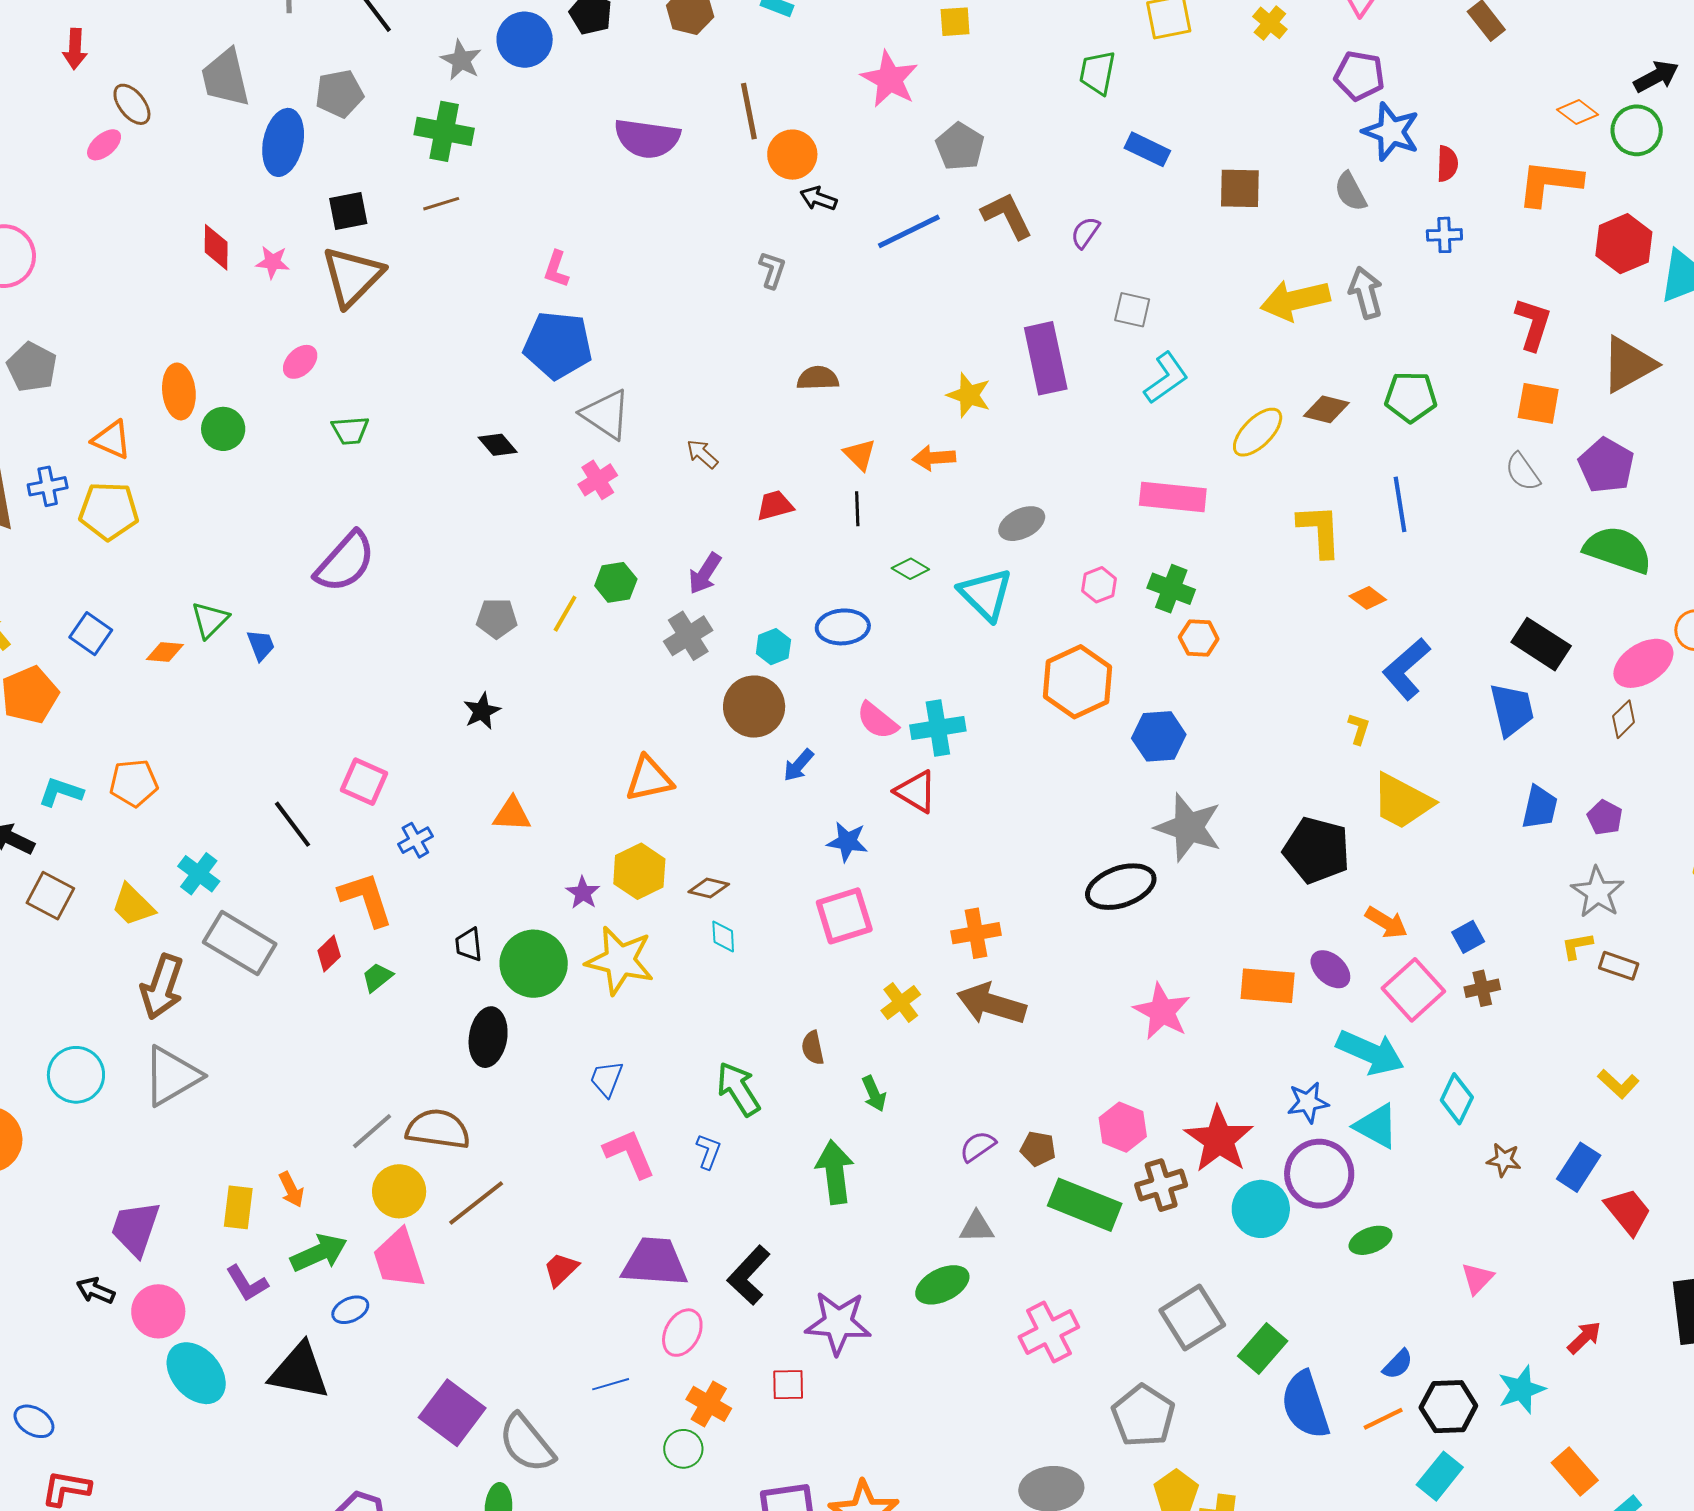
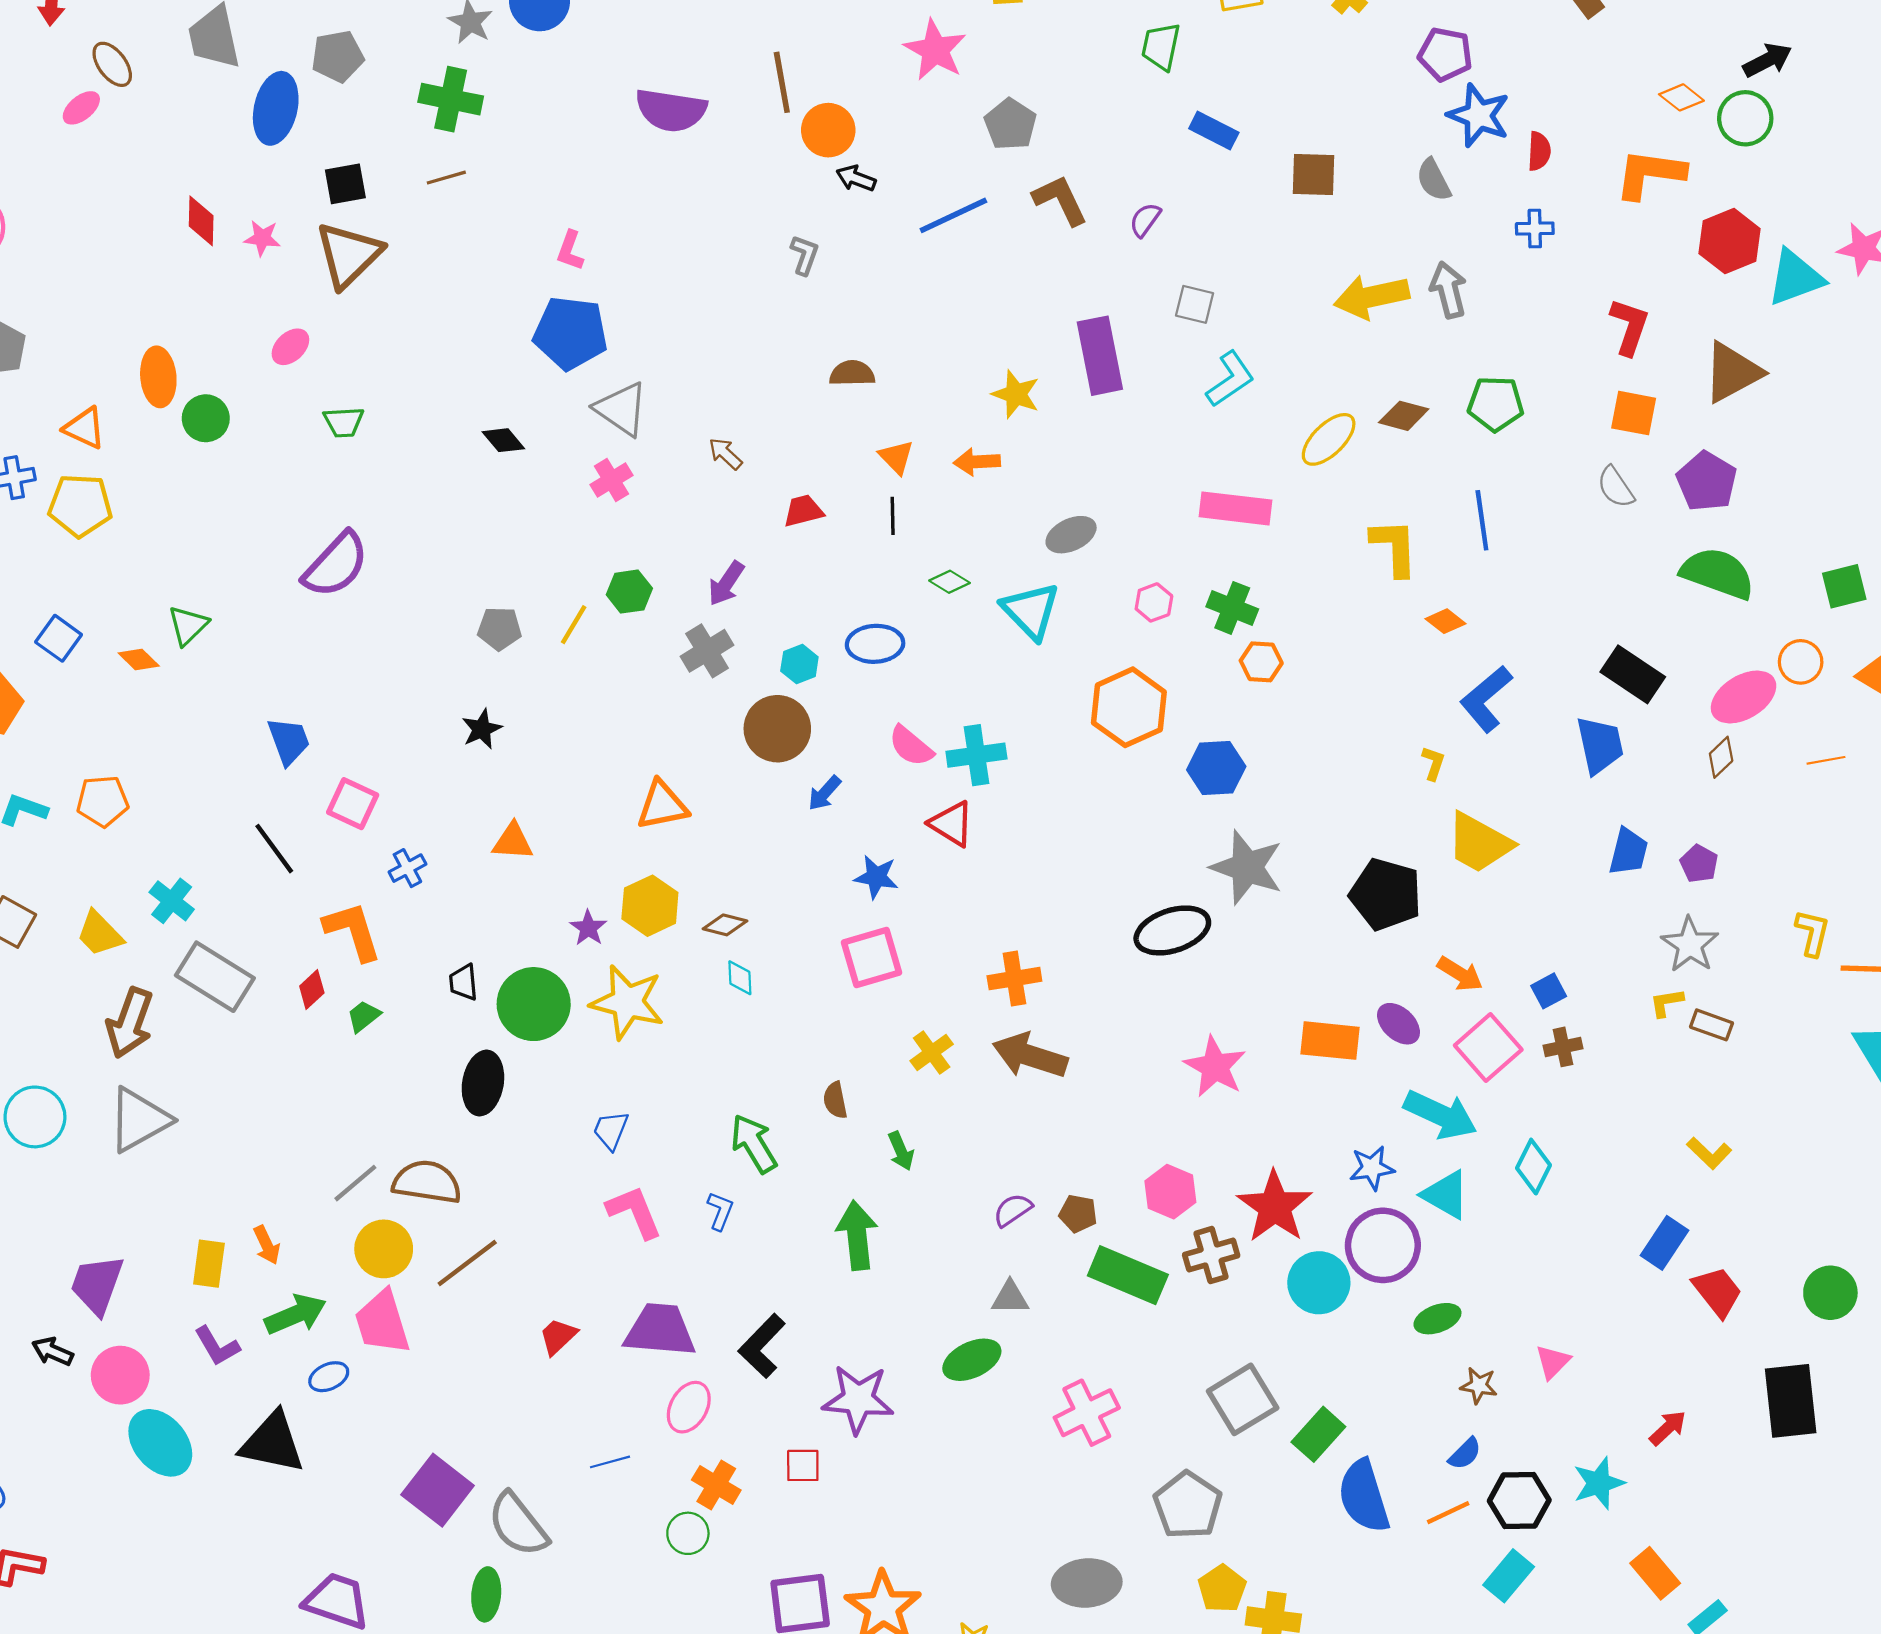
blue trapezoid: (261, 645) -> (289, 741), moved, size x1.4
orange diamond: (165, 652) -> (139, 659), turned 39
brown star: (1504, 1160) -> (1479, 1385), moved

